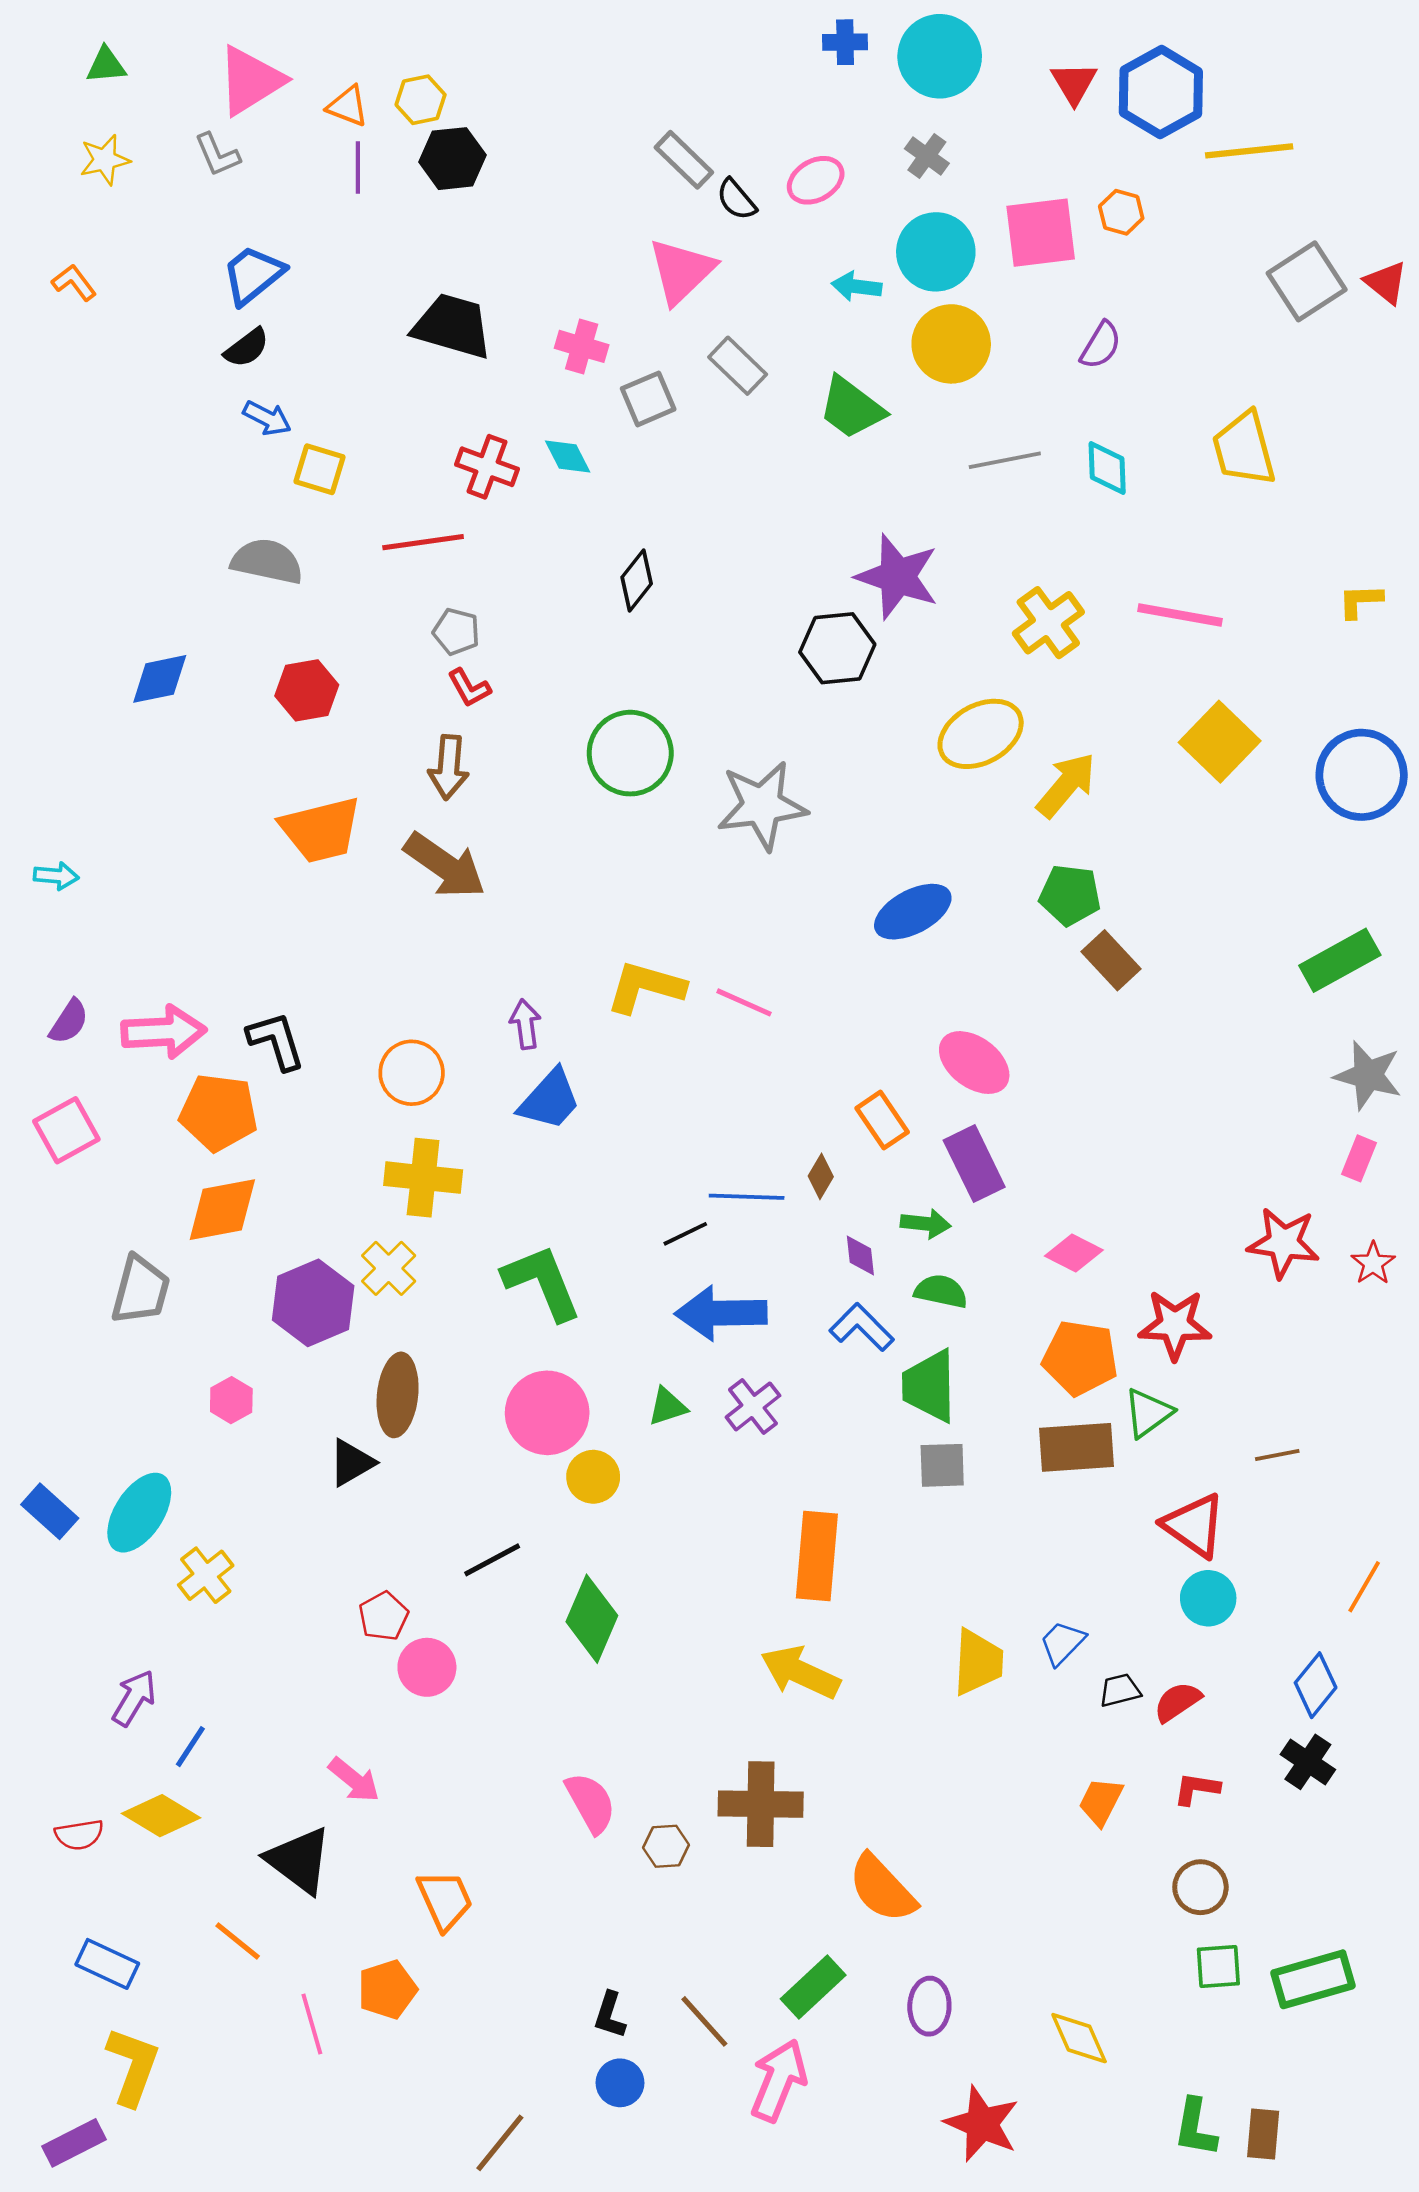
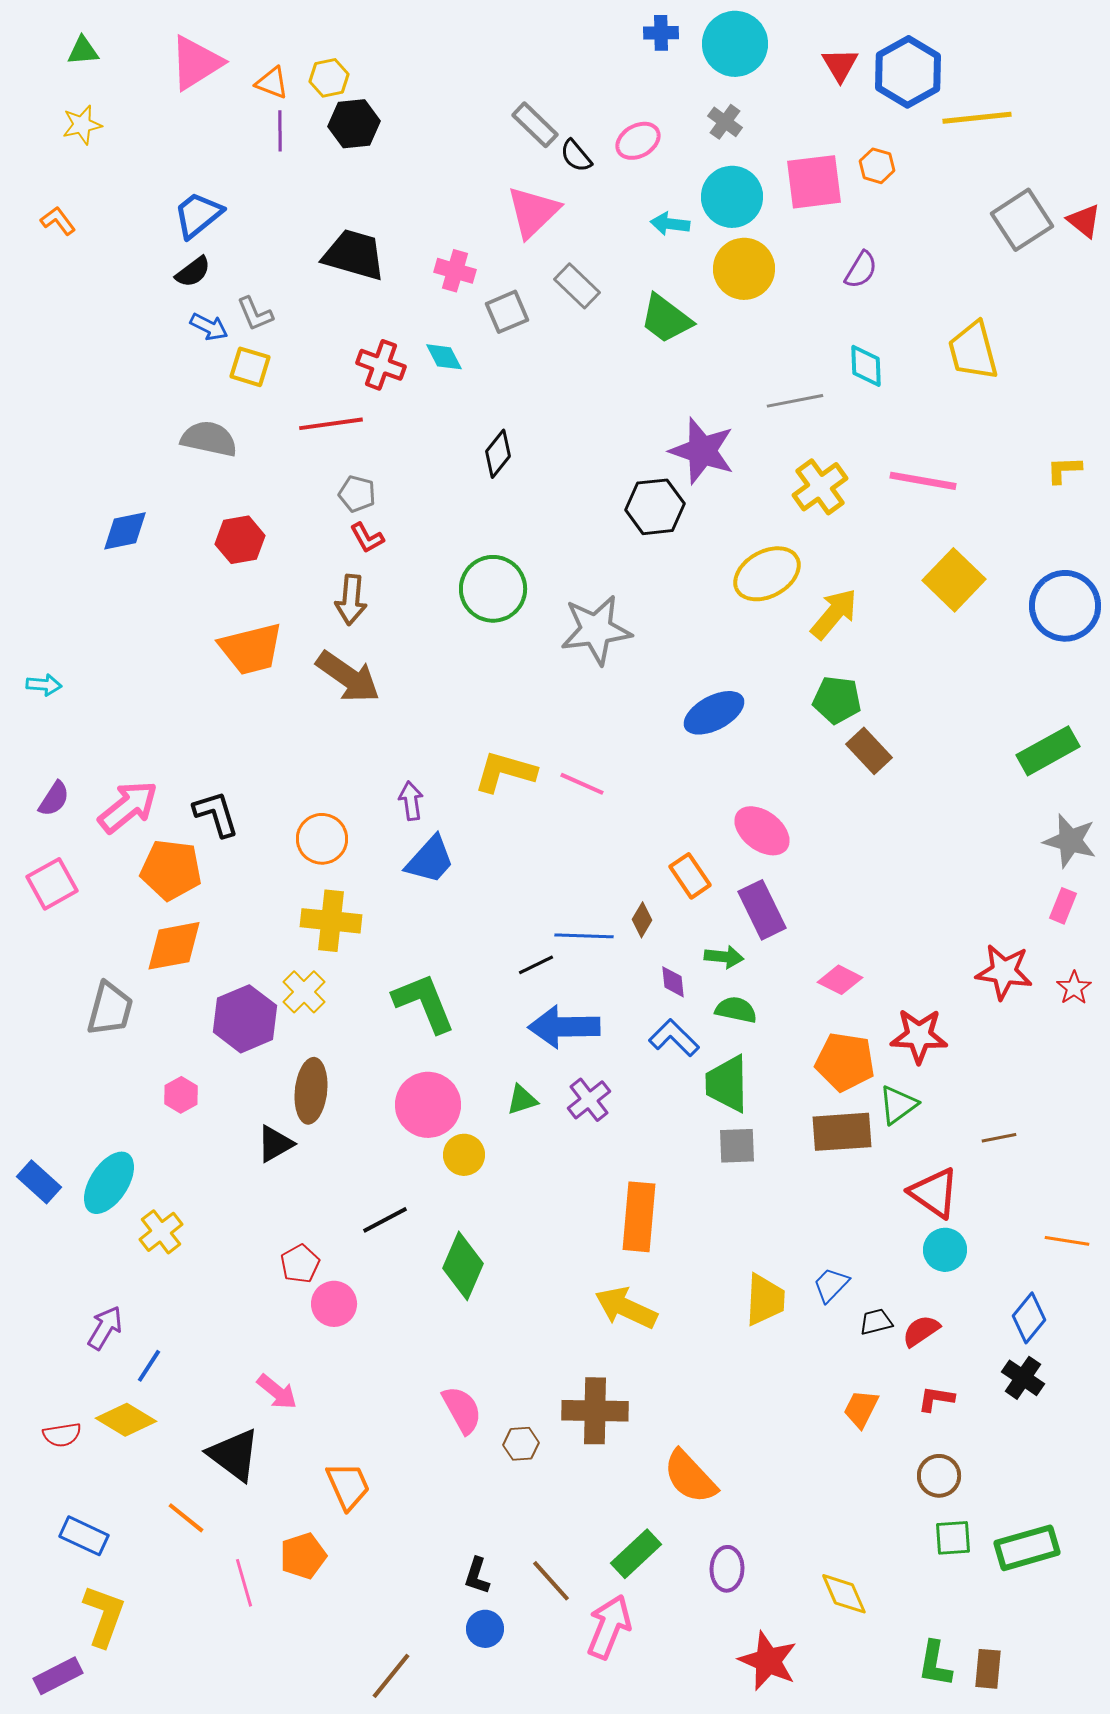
gray L-shape: (217, 155) -> (255, 314), moved
gray line: (1005, 460) -> (795, 401), moved
pink arrow: (164, 1032) -> (128, 807), turned -36
orange line: (1364, 1587) -> (1067, 1241), turned 69

